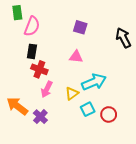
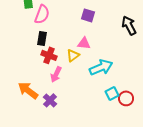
yellow triangle: (72, 93) -> (73, 55), moved
cyan square: (88, 109) -> (112, 93), moved
red circle: (109, 114) -> (126, 98), moved

